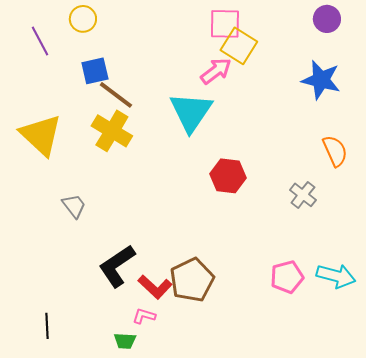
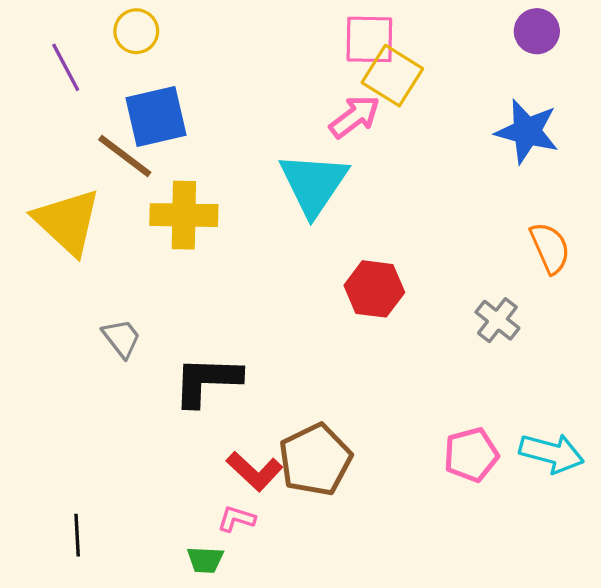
blue square: (95, 71) -> (156, 117), size x1.4
brown line: (116, 95) -> (125, 156), moved
yellow cross: (112, 131) -> (184, 215), turned -30
black L-shape: (117, 266) -> (207, 381), moved, turned 36

